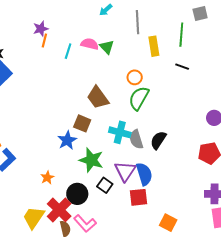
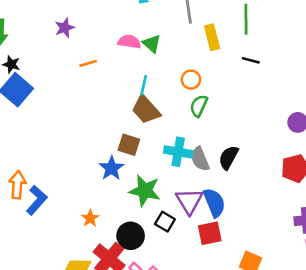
orange line: (44, 41) -> (88, 63), moved, turned 64
cyan line: (68, 51) -> (144, 85), moved
green semicircle: (139, 98) -> (199, 106), size x0.7

